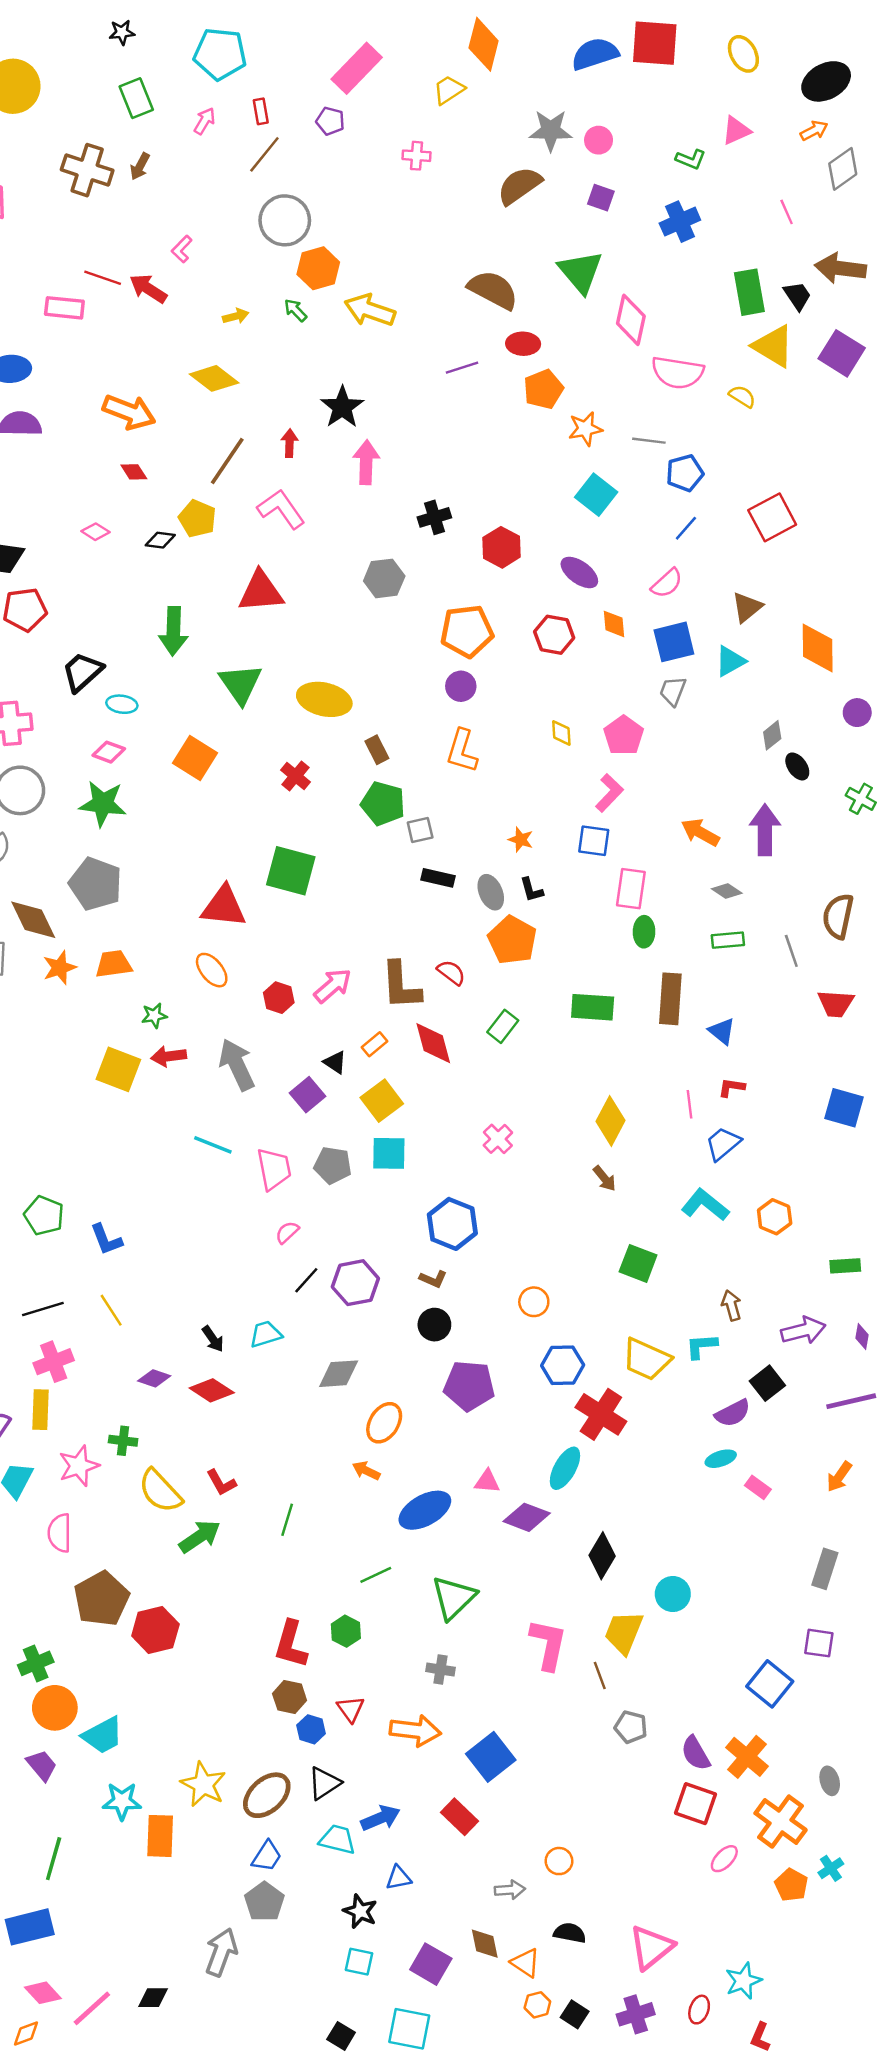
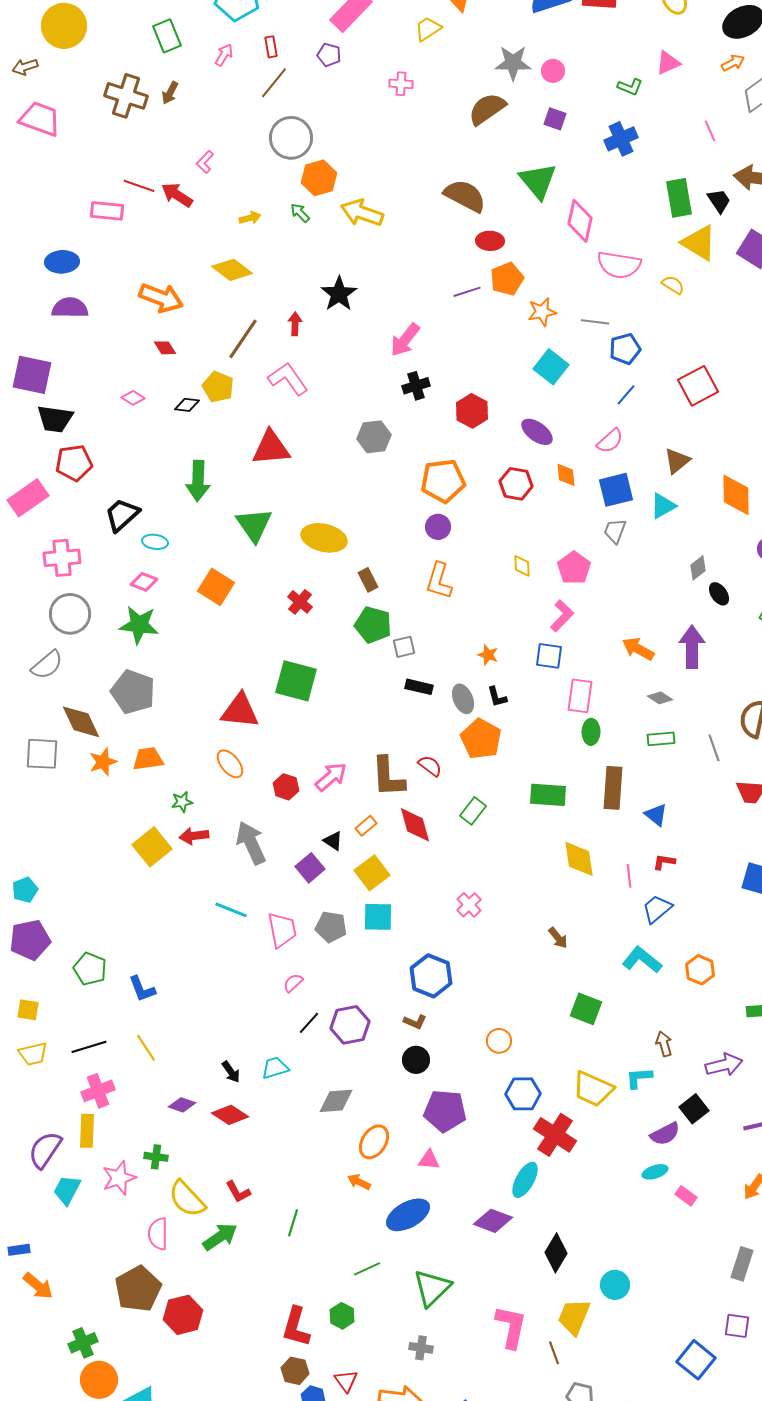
purple line: (462, 368) -> (467, 292), moved
pink arrow: (366, 462) -> (405, 340), moved, turned -144
yellow square: (118, 1069) -> (152, 847), turned 30
yellow diamond: (610, 1121) -> (579, 859), moved, turned -36
pink triangle: (487, 1481) -> (429, 1160), moved
pink semicircle: (60, 1533) -> (158, 1234), moved

